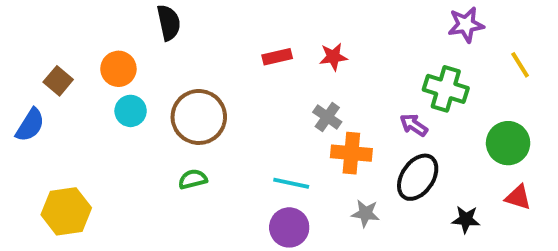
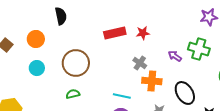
red rectangle: (277, 57) -> (115, 33), size x1.5
cyan circle: (131, 111) -> (37, 68), moved
purple arrow: (414, 125) -> (175, 56), moved
black ellipse: (418, 177) -> (185, 93), turned -65

